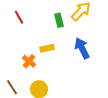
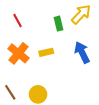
orange cross: (29, 61) -> (19, 53), moved, size x1.5

